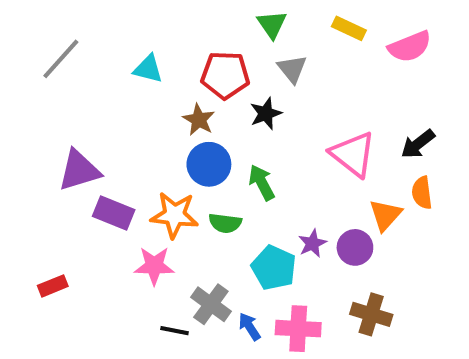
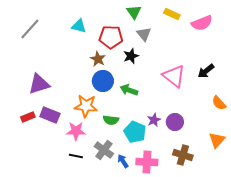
cyan triangle: (148, 69) -> (79, 26), moved
green arrow: (262, 183) -> (129, 90), turned -42
orange semicircle: (422, 193) -> (219, 103), moved, turned -35
purple rectangle: (114, 213) -> (50, 115), moved
orange triangle: (385, 215) -> (217, 140), moved
green semicircle: (225, 223) -> (111, 120), moved
red rectangle: (53, 286) -> (28, 117), moved
black line: (174, 331) -> (76, 156), moved

